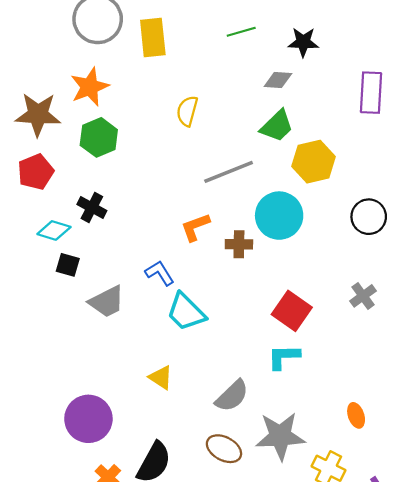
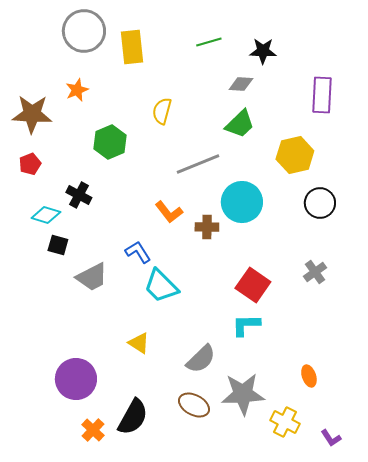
orange star: (90, 87) -> (77, 90), size x0.7
green hexagon: (99, 137) -> (110, 142), moved
yellow hexagon: (314, 162) -> (295, 155), moved
red pentagon: (36, 172) -> (30, 164), size x0.7
orange L-shape: (195, 227) -> (169, 212), turned -108

